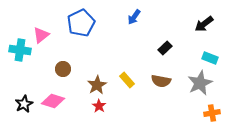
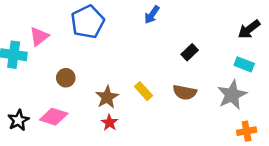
black arrow: (204, 24) -> (249, 29), moved

